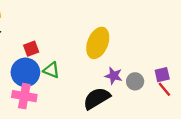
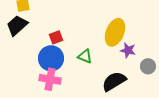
green triangle: (51, 70) -> (85, 56), moved
purple star: (114, 76) -> (128, 50), moved

